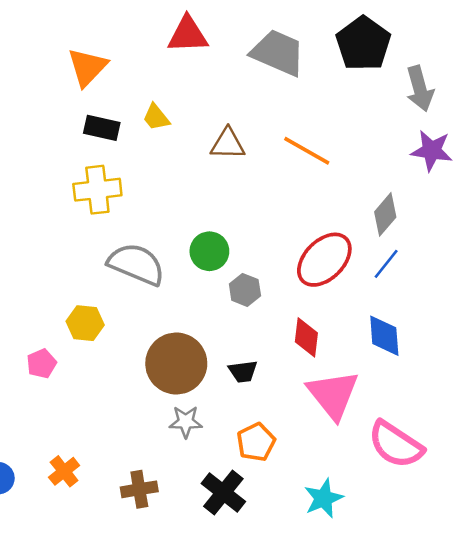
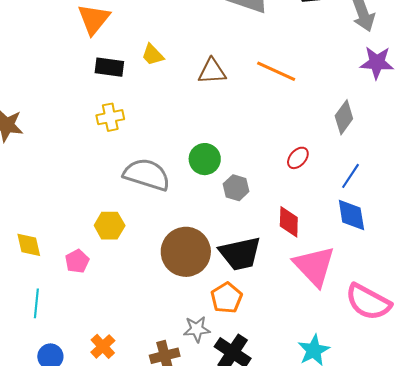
yellow cross: (97, 190) -> (110, 117), size x0.7
red ellipse: (324, 260) -> (298, 158), size x0.5
blue line: (386, 264) -> (350, 176), moved
black trapezoid: (243, 371) -> (240, 254), size x1.8
gray star: (186, 422) -> (197, 329), moved
orange pentagon: (256, 442) -> (226, 298), moved

